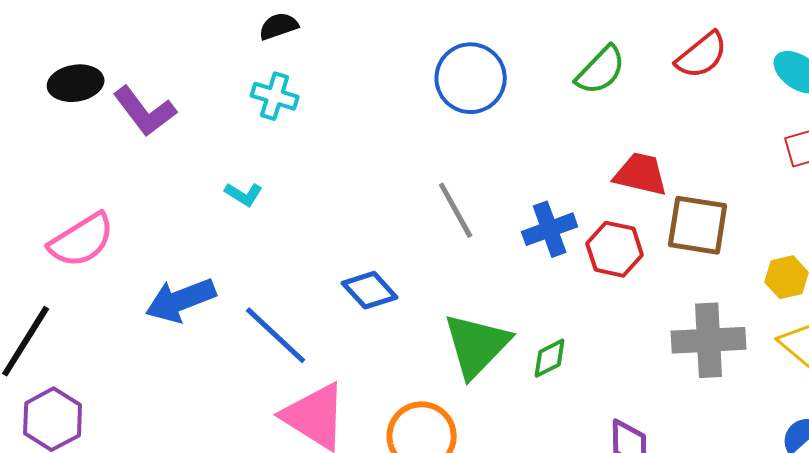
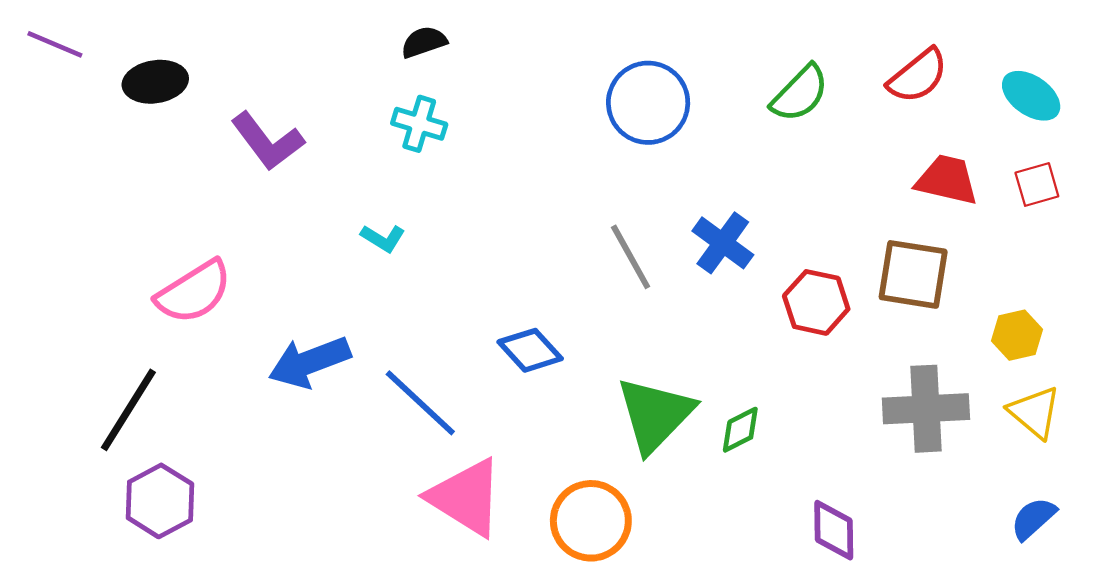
black ellipse: (76, 83) -> (155, 82), moved
red trapezoid: (641, 174) -> (947, 180), moved
blue cross: (550, 229) -> (723, 243), moved, turned -34

